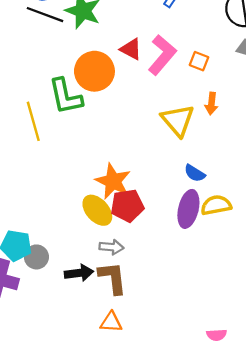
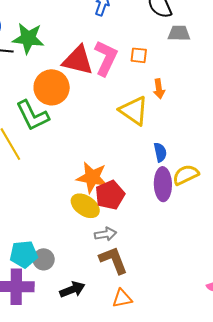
red triangle: (131, 49) -> (78, 60), size x1.6
blue semicircle: (195, 173) -> (160, 152), turned -120
black arrow: (79, 273) -> (72, 290), moved

